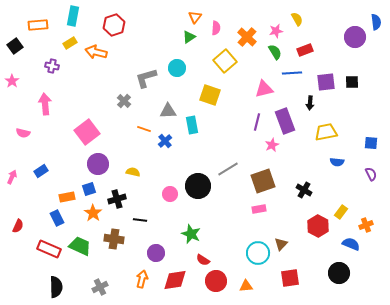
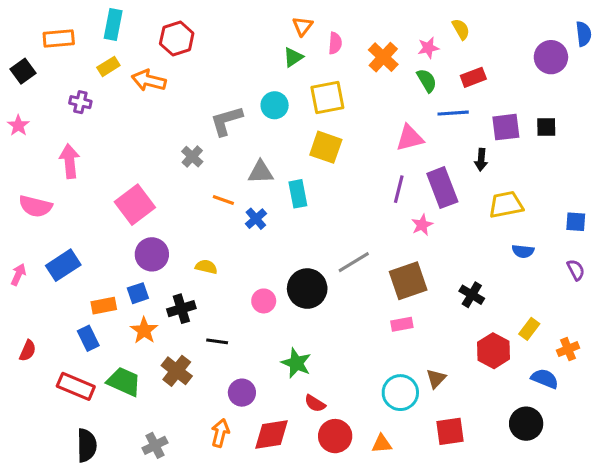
yellow square: (225, 61) -> (327, 98), moved, turned 30
pink semicircle: (23, 133) -> (35, 206), size x1.5
blue rectangle: (41, 171) -> (63, 265), size x1.5
brown cross: (114, 239) -> (177, 371), turned 30

